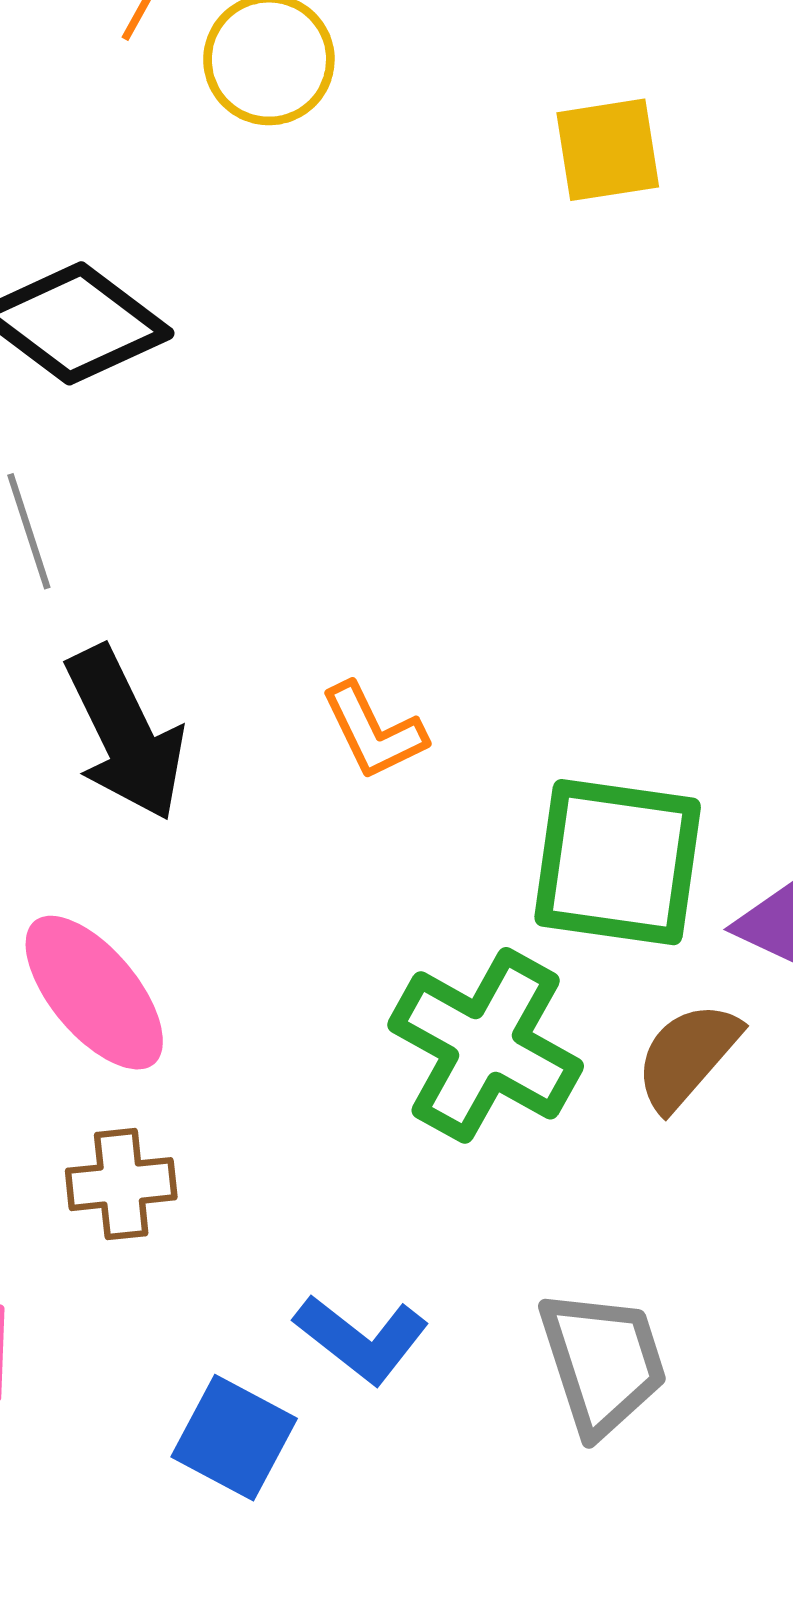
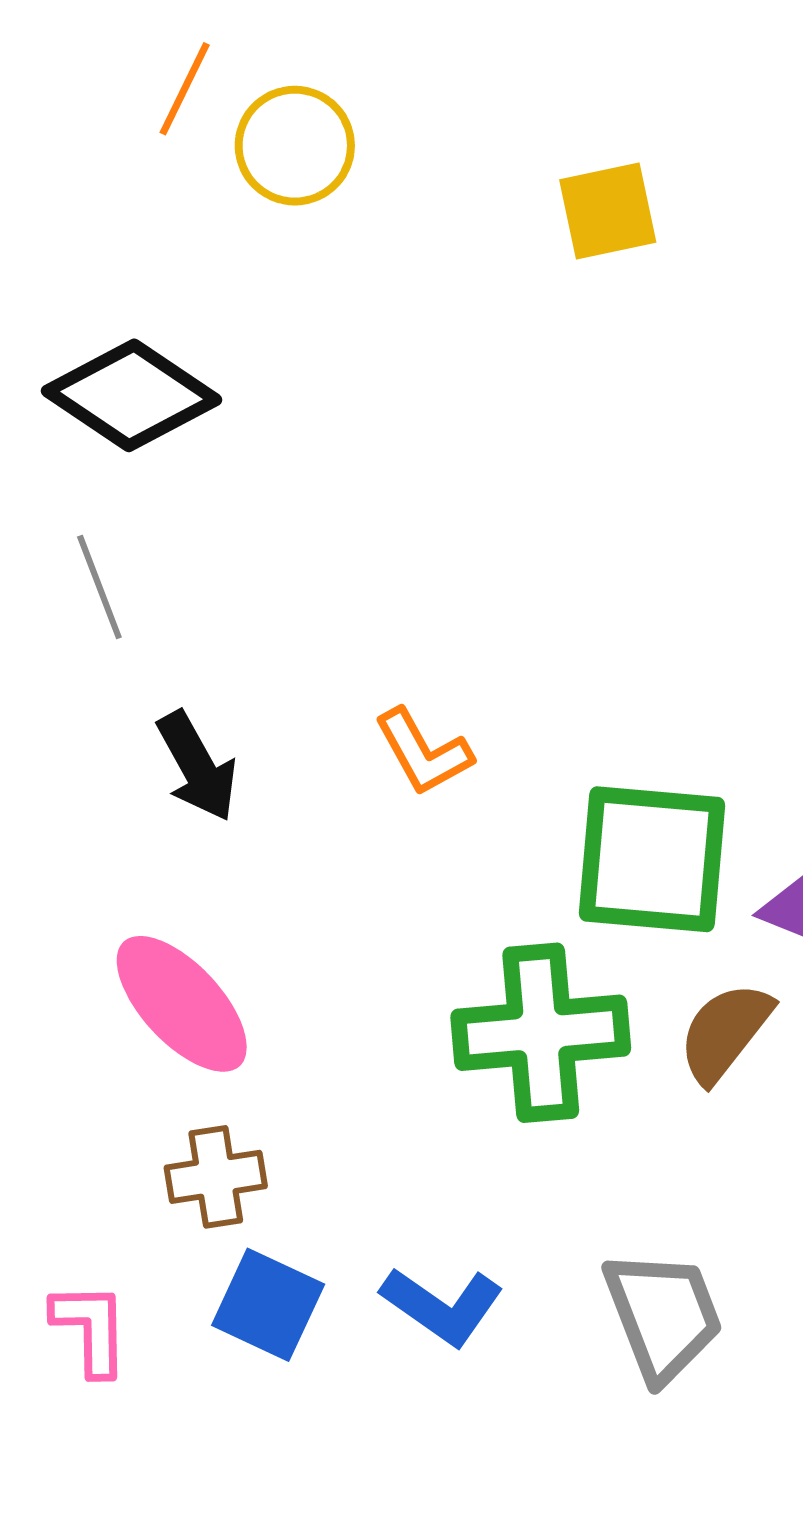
black arrow: (125, 733) -> (197, 766), size x0.7
green cross: (486, 1045) -> (541, 1033), turned -31
blue square: (234, 1438) -> (268, 1305), moved

